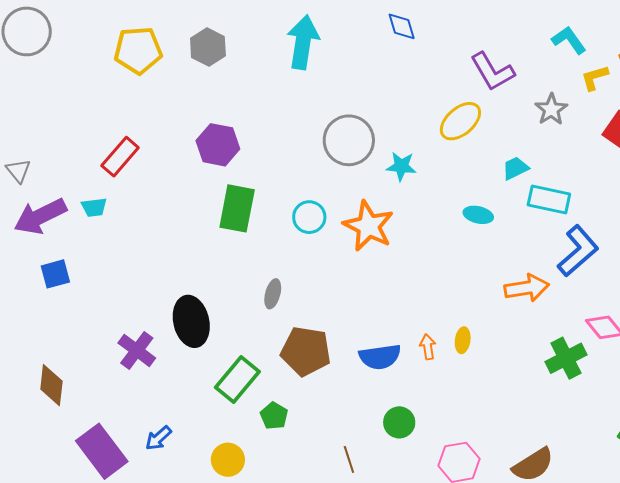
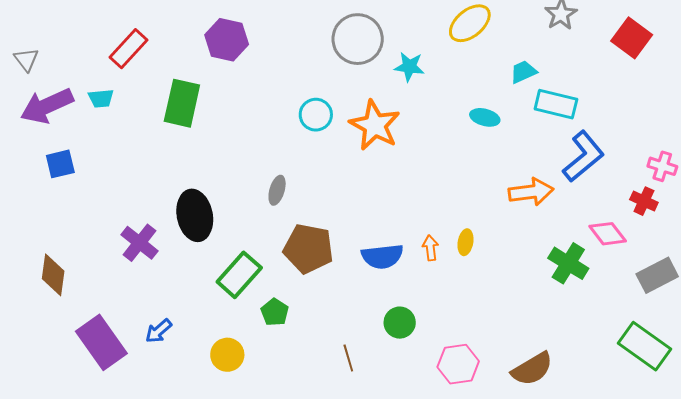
green rectangle: (237, 208) -> (182, 103), moved
green cross: (566, 358) -> (568, 263), turned -33

